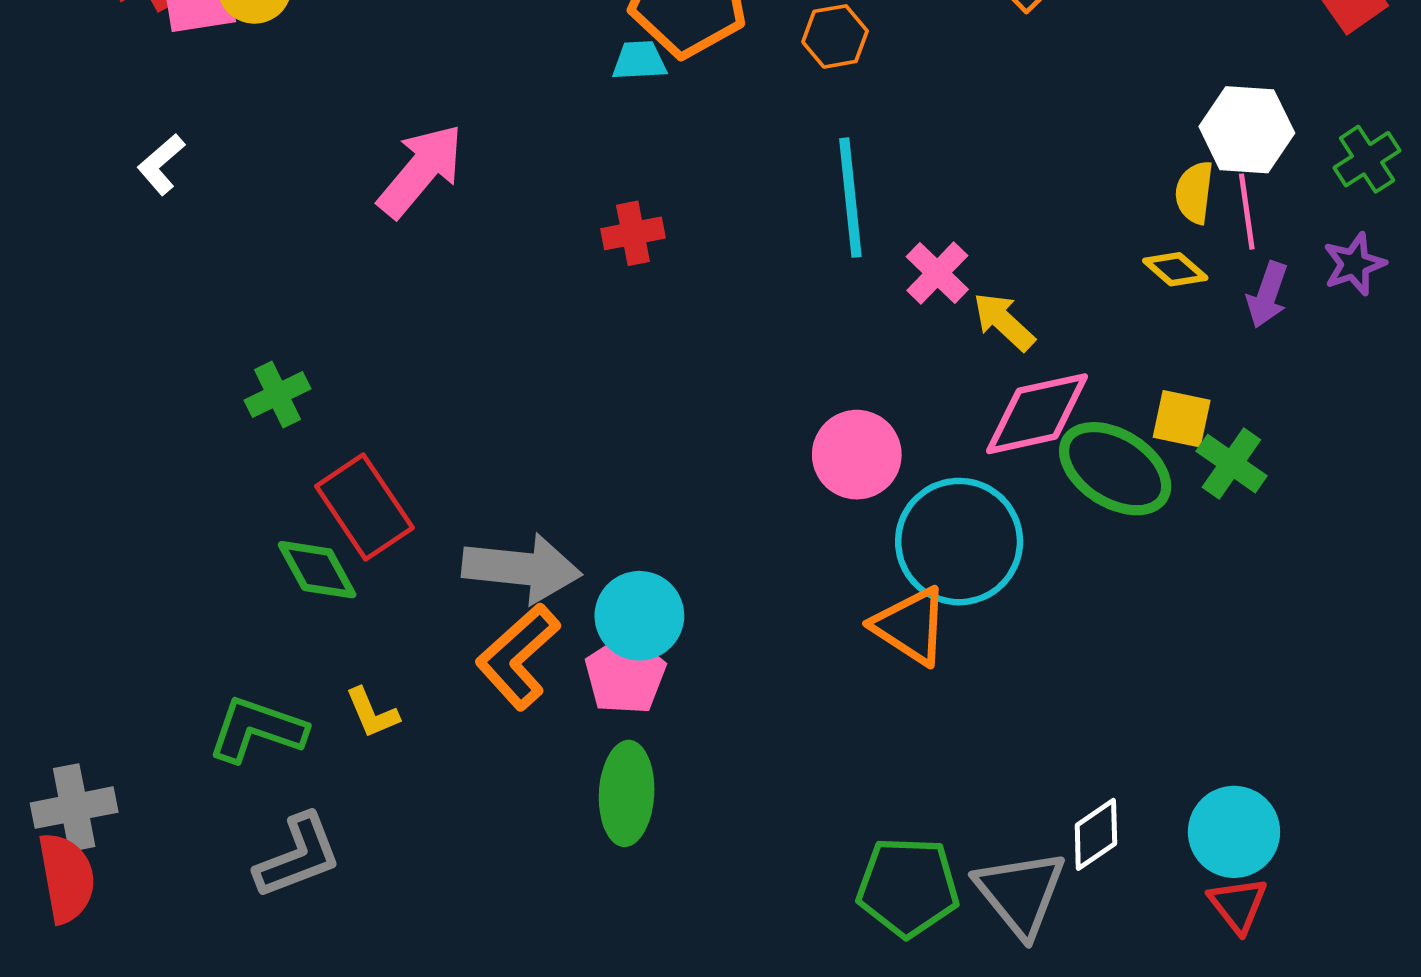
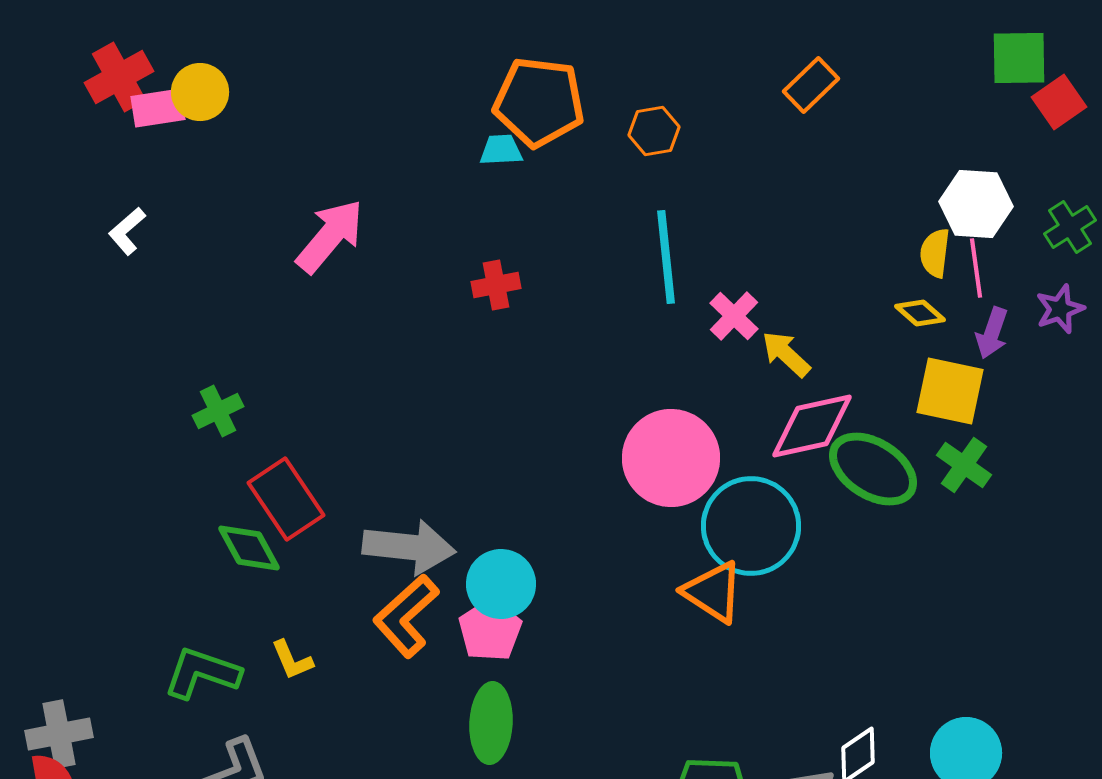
yellow square: (1182, 419) -> (950, 391), moved, size x1.5
pink circle: (857, 455) -> (671, 458), size x1.4

